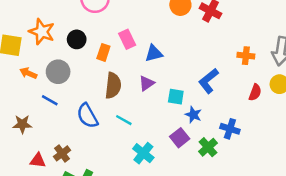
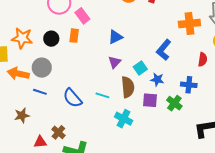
pink rectangle: (127, 39) -> (82, 16), moved
orange rectangle: (103, 52) -> (74, 36), moved
orange cross: (246, 56) -> (189, 24), size x1.5
orange arrow: (28, 73) -> (18, 74), size x1.5
brown semicircle: (113, 86) -> (128, 87), moved
red semicircle: (255, 92) -> (203, 59), moved
cyan square: (176, 97) -> (140, 68), turned -32
purple square: (180, 138) -> (150, 100), turned -35

